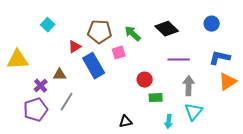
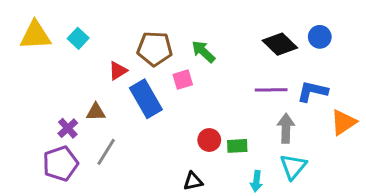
black diamond: (167, 29) -> (280, 44), moved
blue L-shape: (220, 58) -> (312, 91), moved
yellow triangle: (18, 60) -> (35, 35), moved
red circle: (145, 80) -> (209, 140), moved

